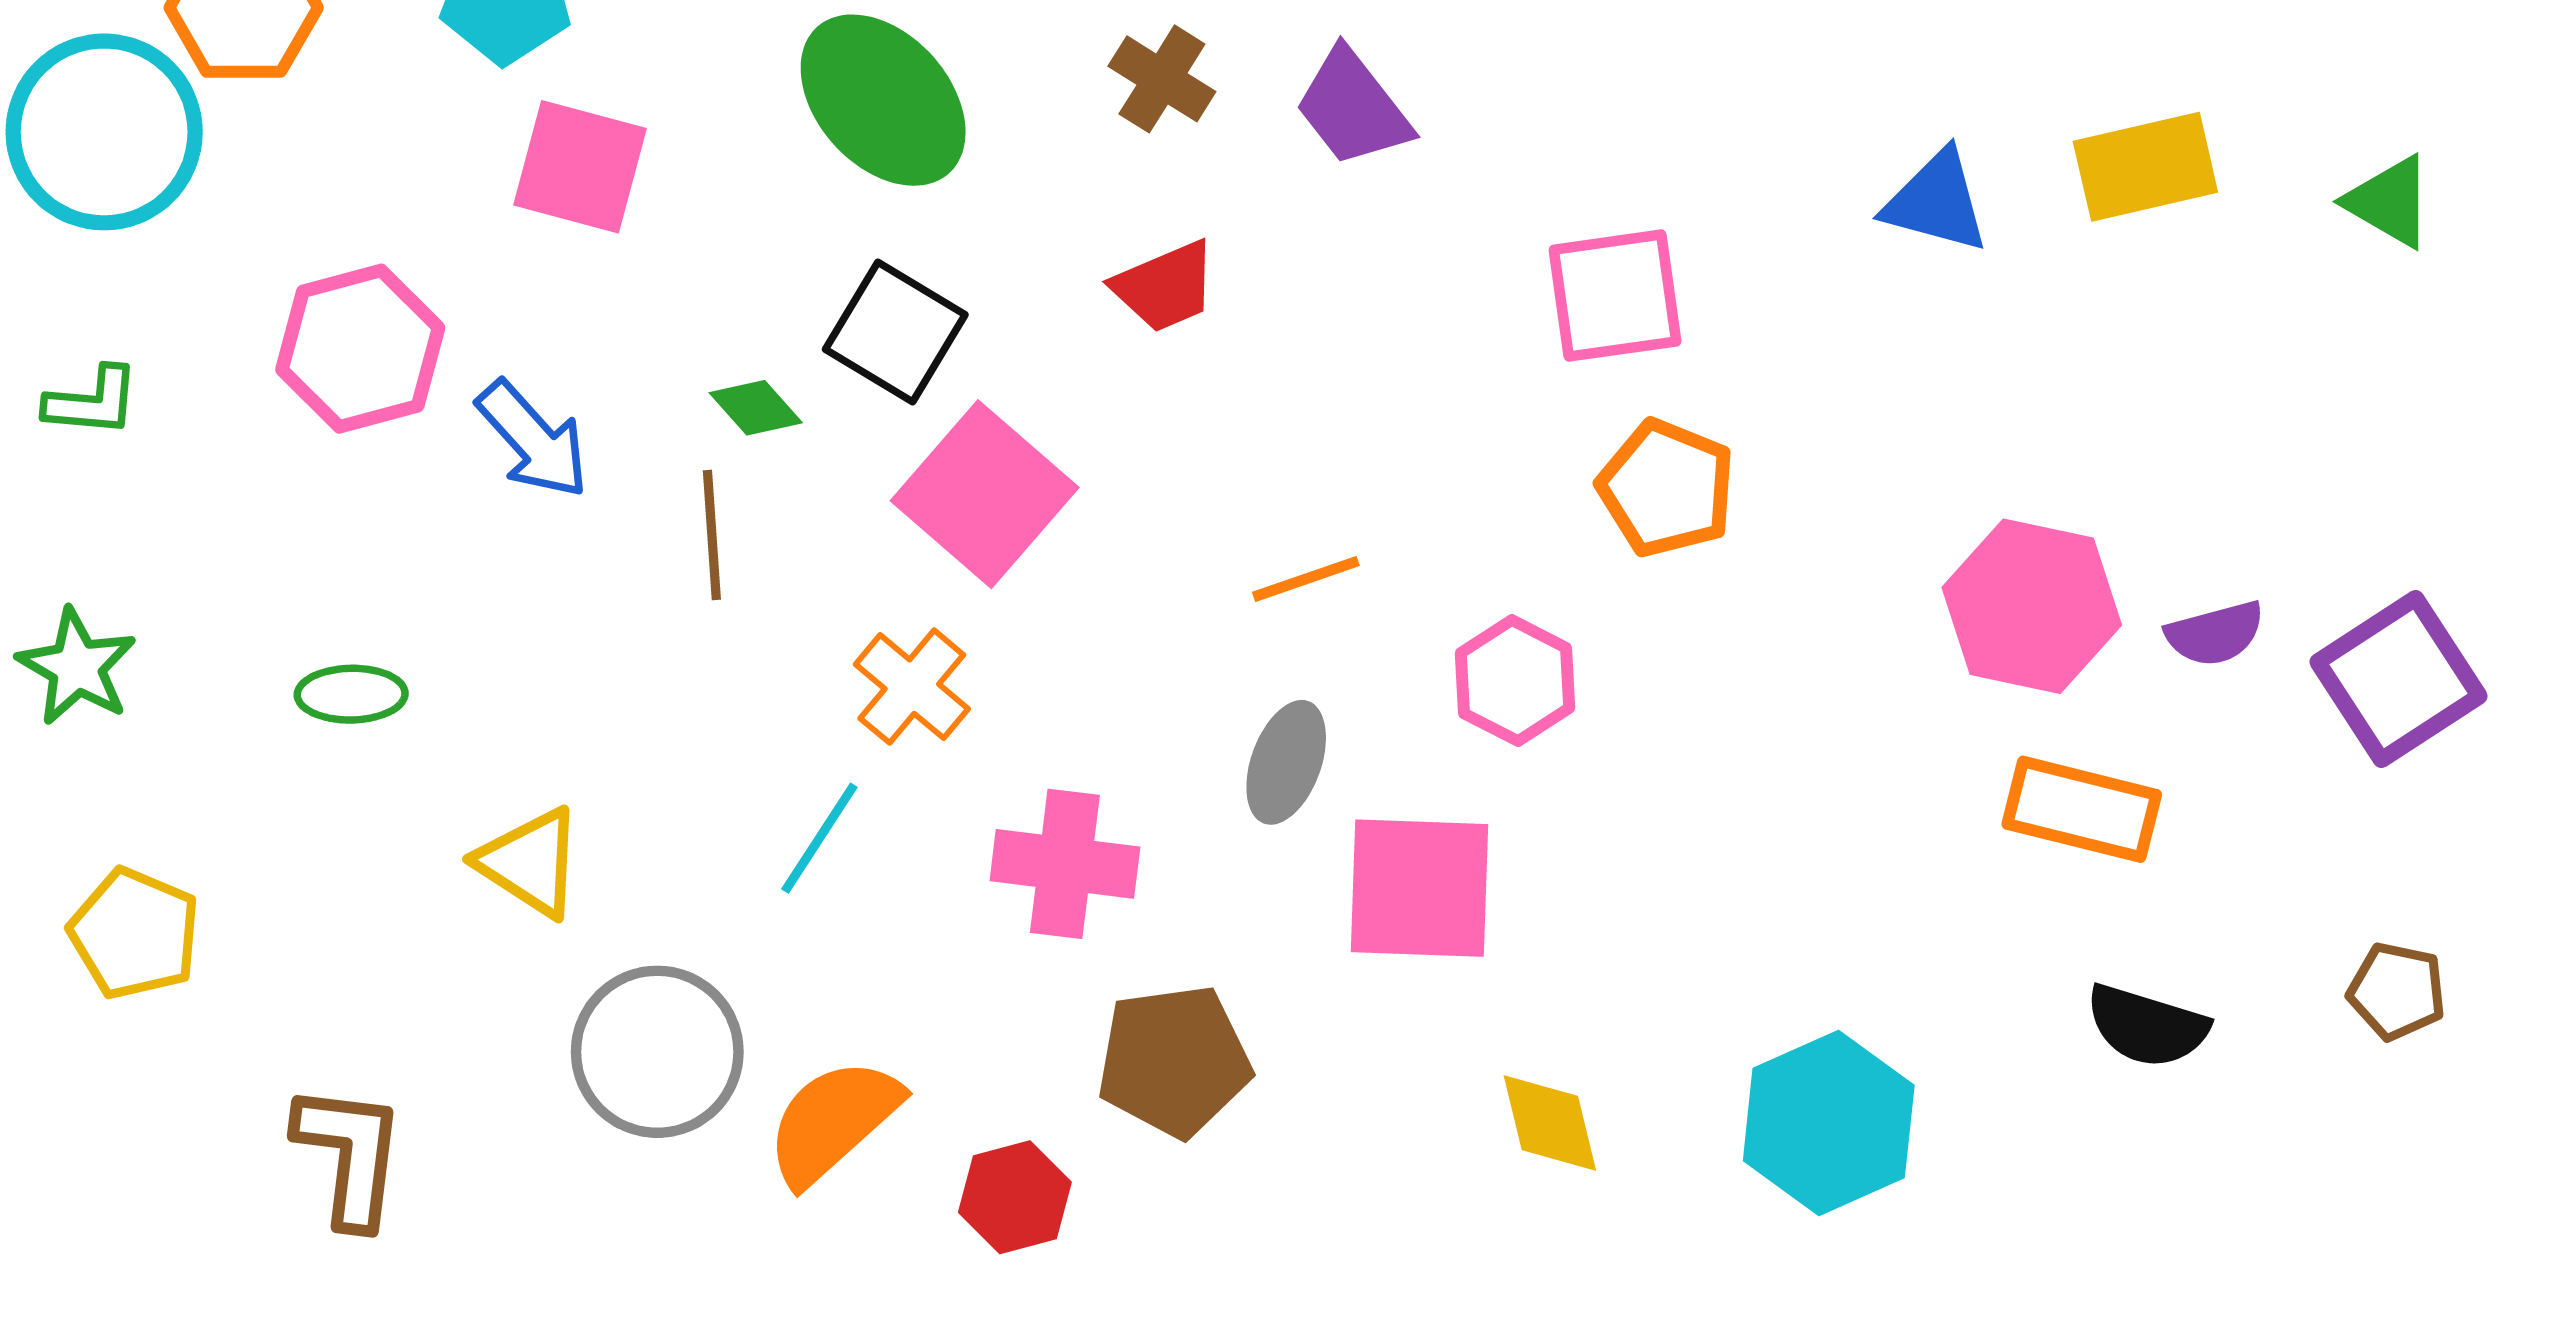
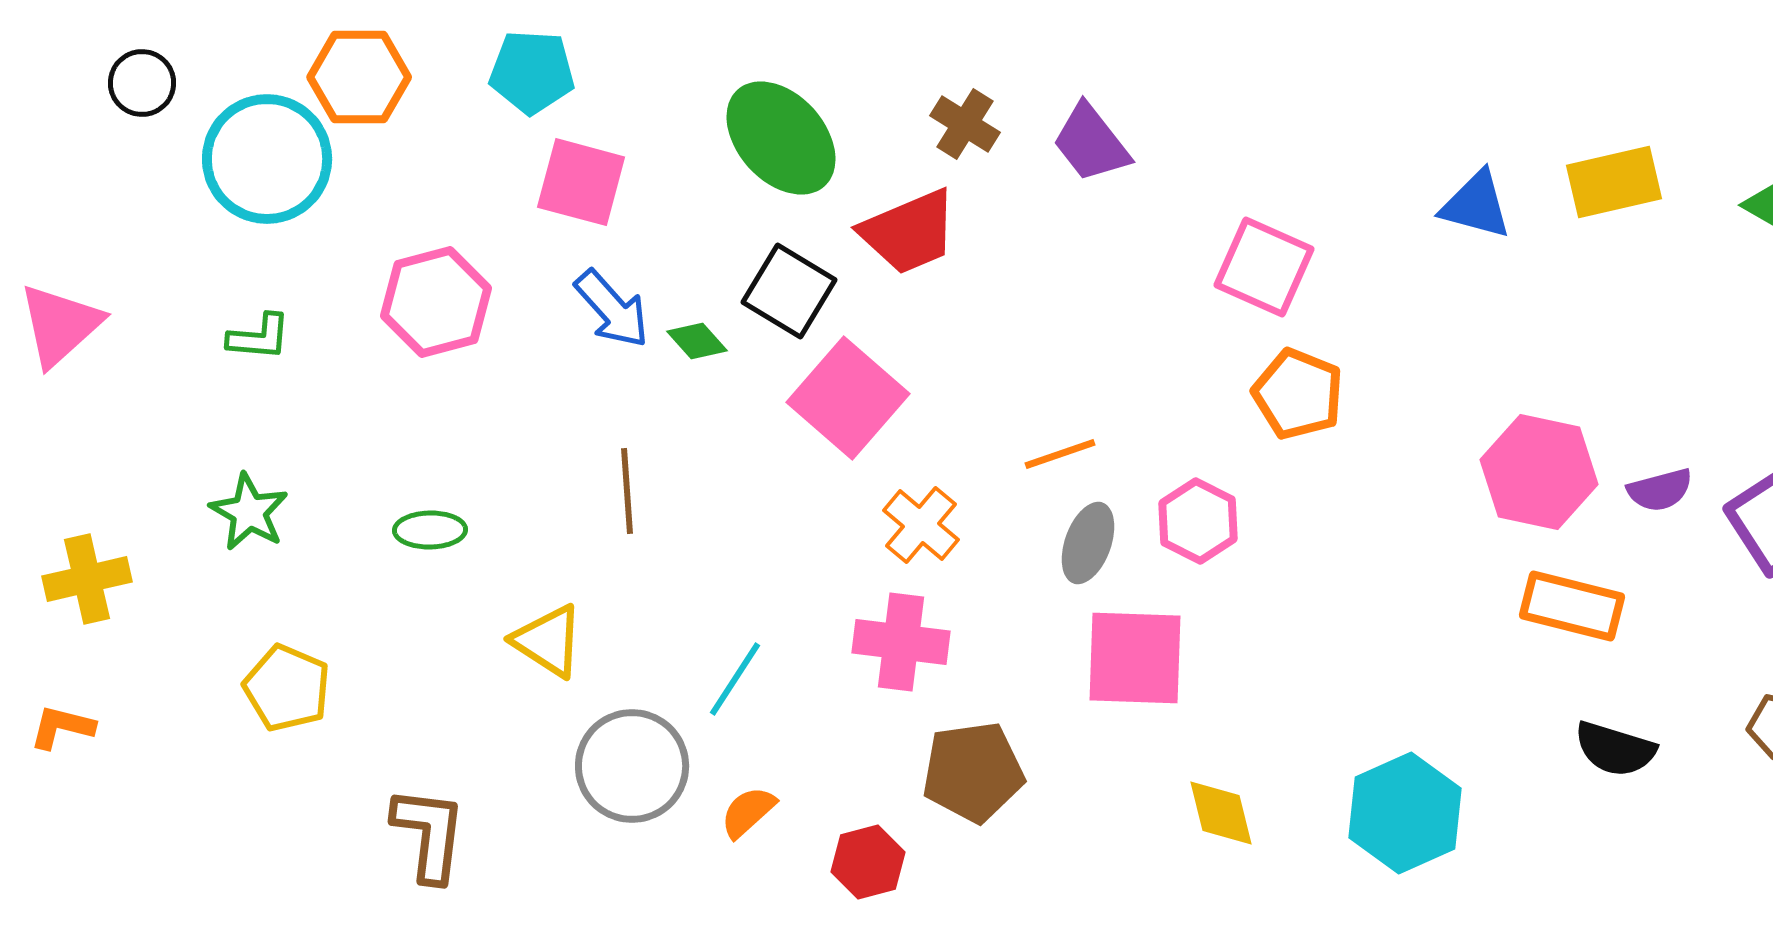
red trapezoid: (1165, 287) -> (909, 232), moved, size x1.4
pink square: (1615, 296) -> (1264, 267), turned 32
blue arrow: (533, 440) -> (612, 309), moved
brown line: (712, 535) -> (627, 491), moved
orange cross: (912, 687) -> (921, 525), moved
gray ellipse: (1286, 762) -> (1088, 543), moved
cyan line: (819, 838) -> (735, 679), moved
orange semicircle: (833, 1121) -> (748, 812), size x0.6

